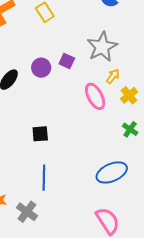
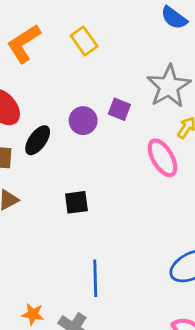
black square: (40, 134) -> (76, 202), moved

